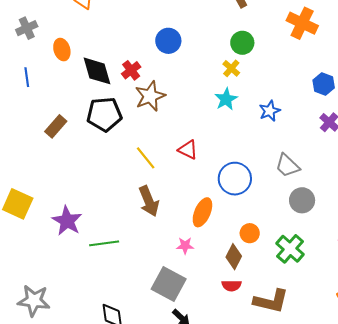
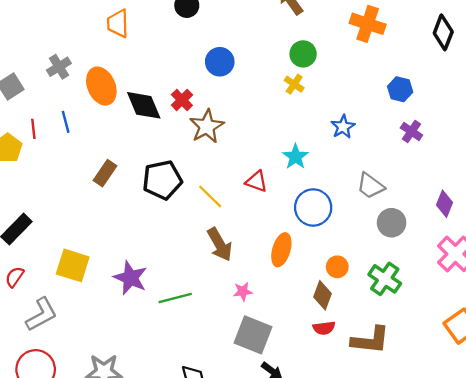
orange ellipse: (62, 50) -> (101, 86), size x1.5
cyan star: (226, 99) -> (295, 157), moved
black pentagon: (104, 114) -> (162, 180), moved
pink star: (185, 246) -> (243, 291), moved

